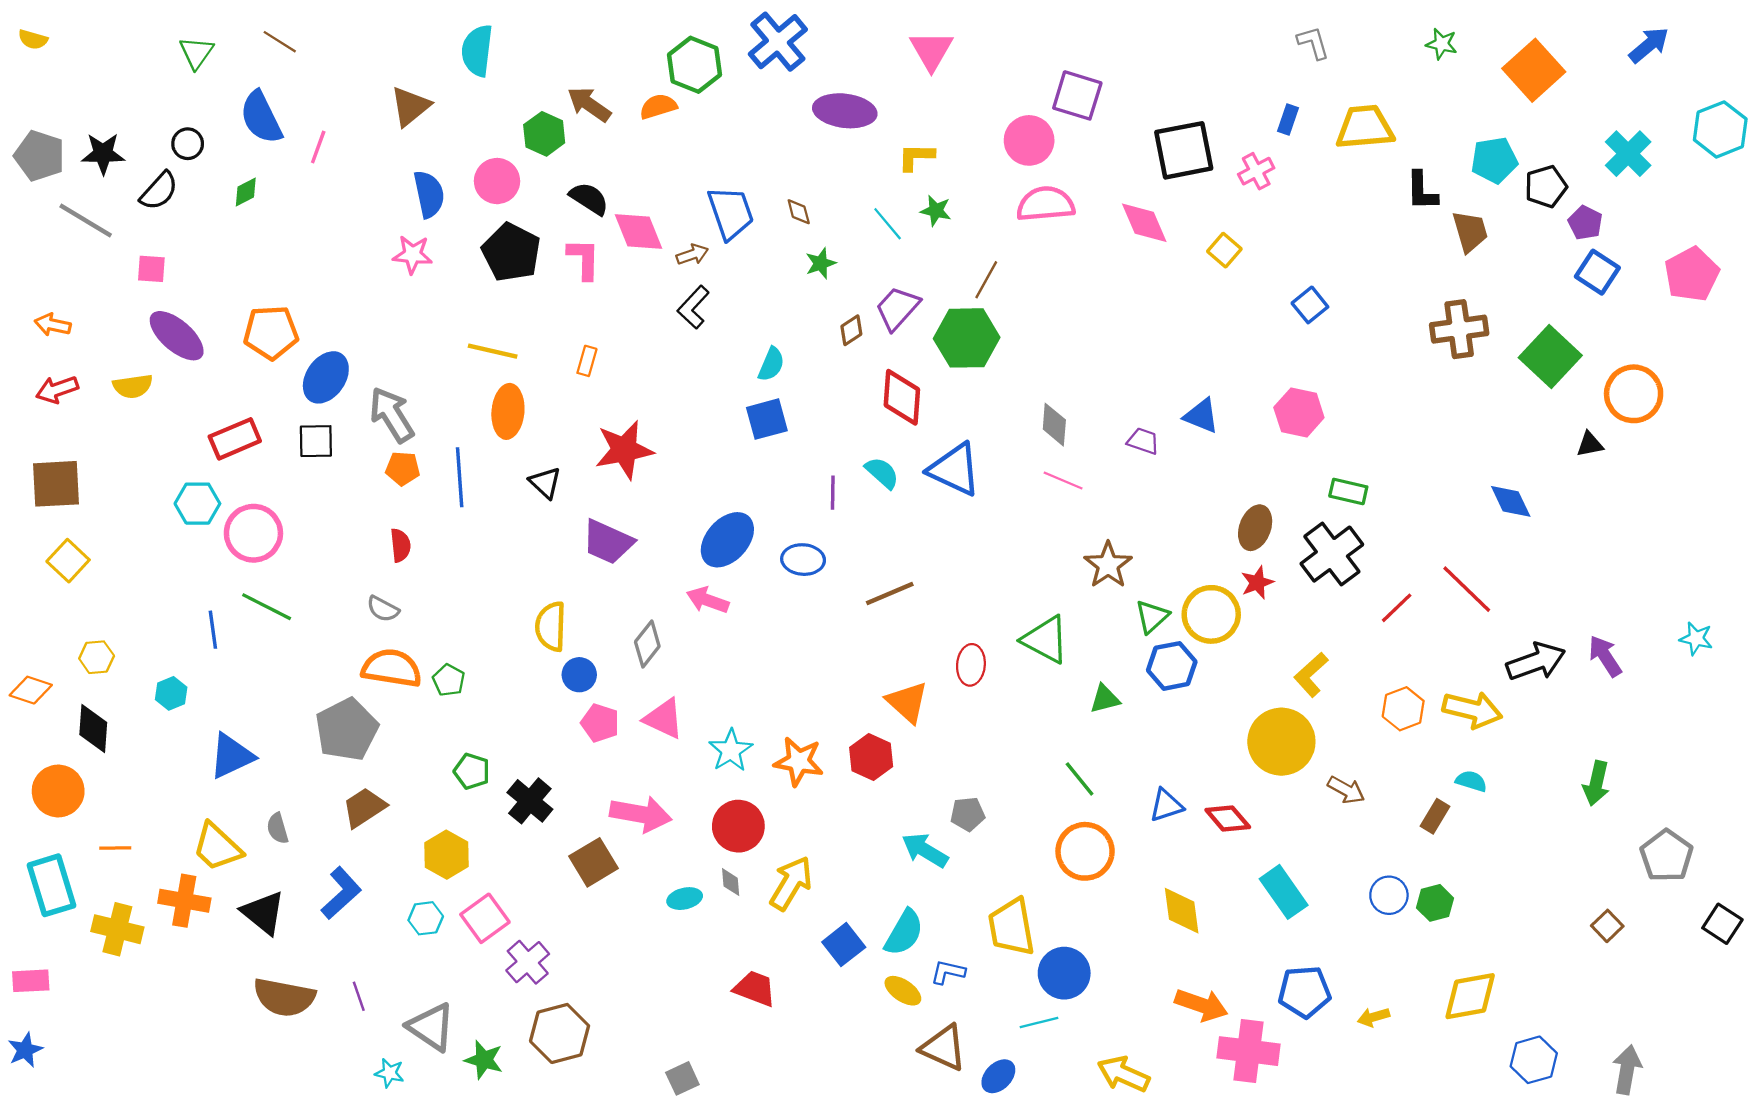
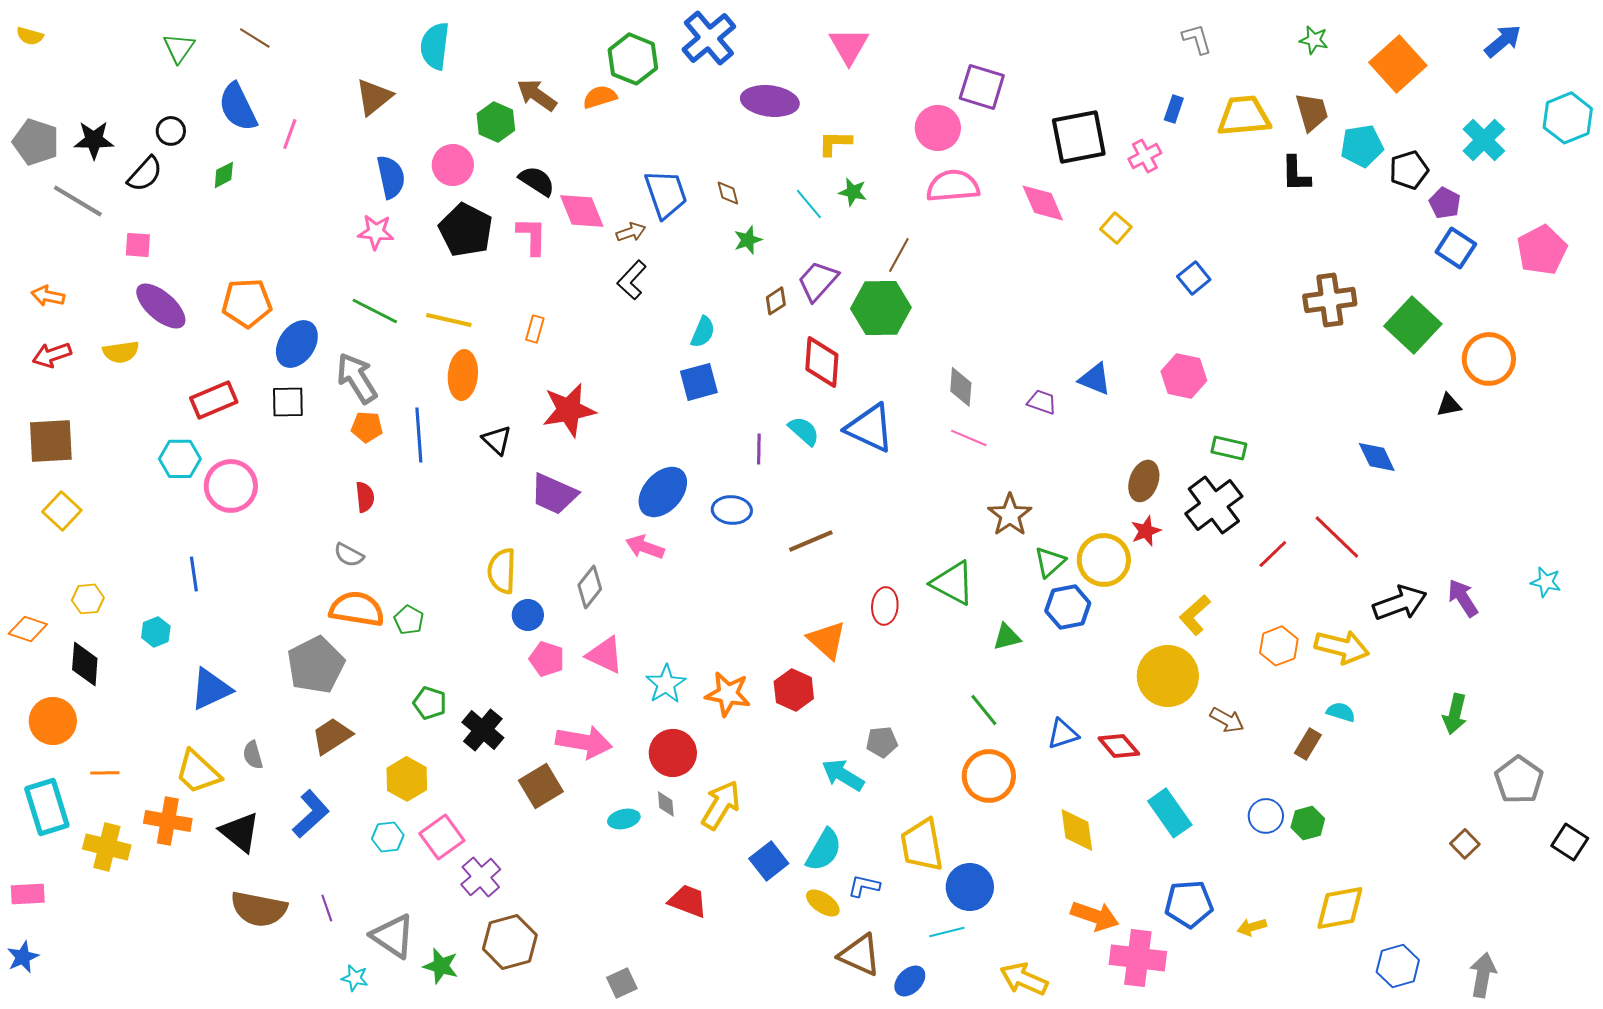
brown trapezoid: (1470, 231) -> (1312, 112), moved
green line: (267, 607) -> (375, 311), moved

